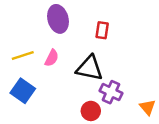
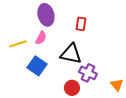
pink semicircle: (52, 58) -> (41, 38), moved
blue square: (23, 91) -> (37, 66), moved

